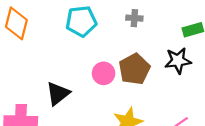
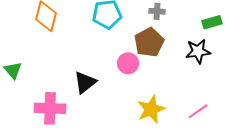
brown pentagon: (134, 69) -> (149, 42), moved

